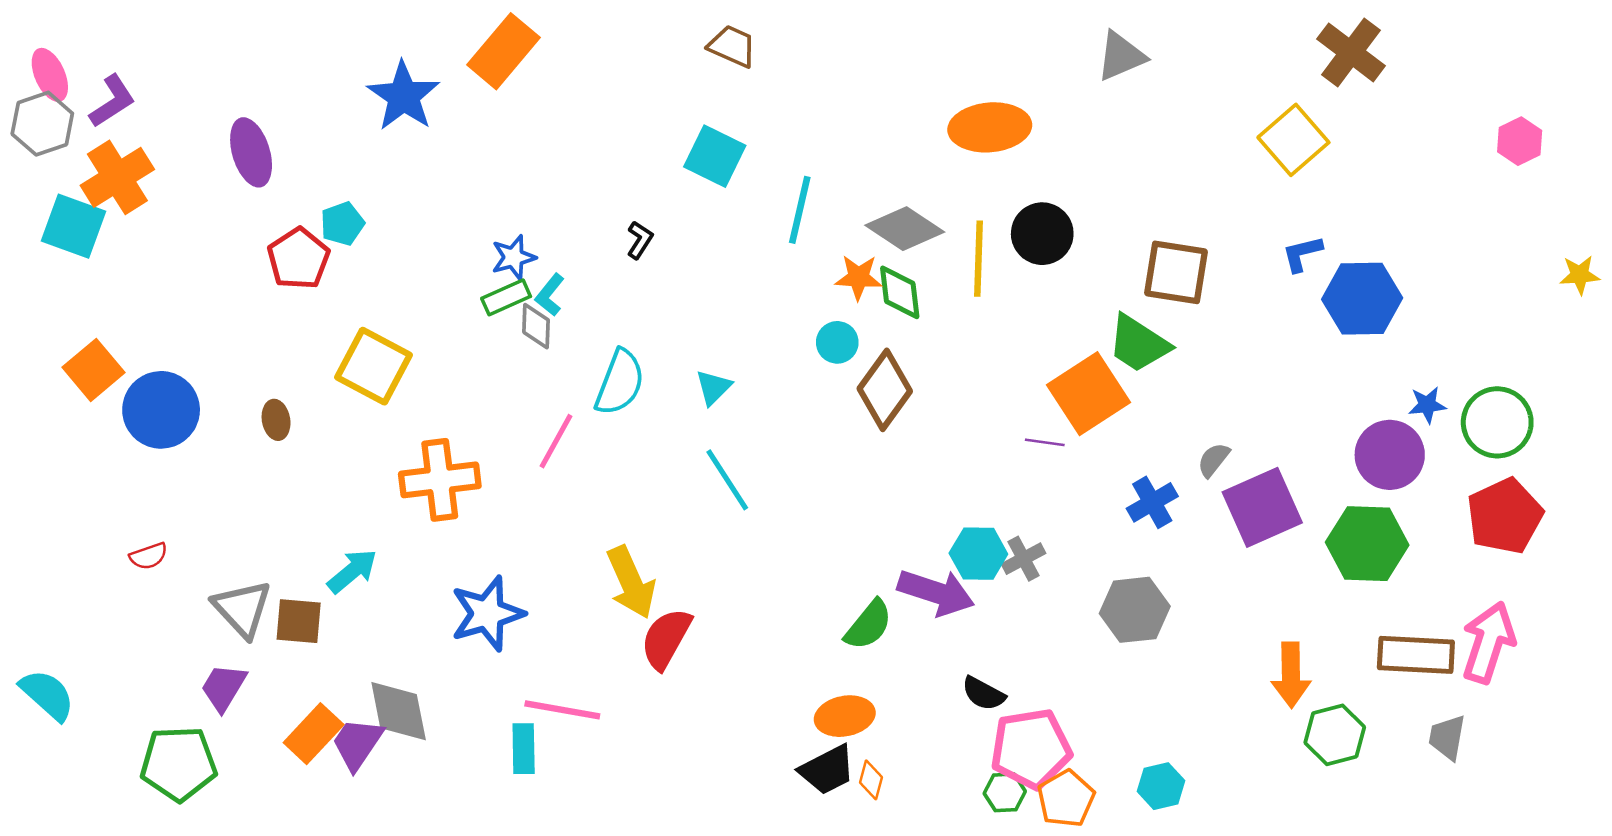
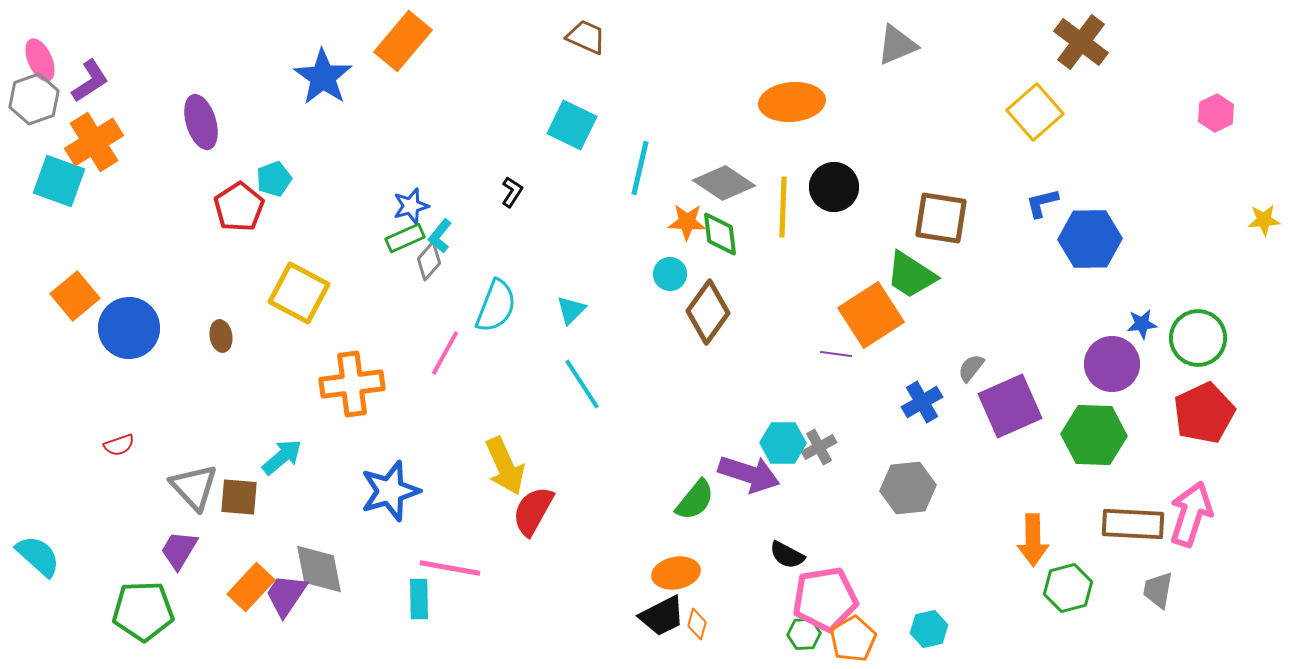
gray diamond: (536, 326) -> (429, 261), turned 39

